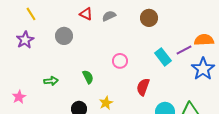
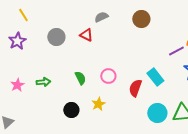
red triangle: (86, 14) -> (86, 35), moved
cyan rectangle: (163, 57) -> (155, 77), moved
pink circle: (120, 61) -> (108, 76), moved
pink star: (19, 97) -> (17, 85), moved

